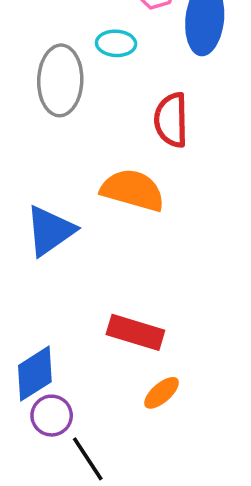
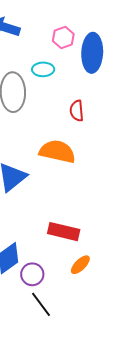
red semicircle: (171, 120) -> (77, 111), size x0.7
purple circle: (52, 416) -> (32, 274), moved

